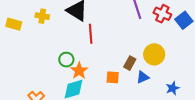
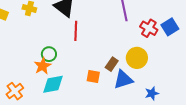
red cross: (162, 14) -> (149, 28), moved
orange star: (79, 71) -> (43, 66), moved
blue triangle: (143, 77) -> (123, 79), size x1.5

